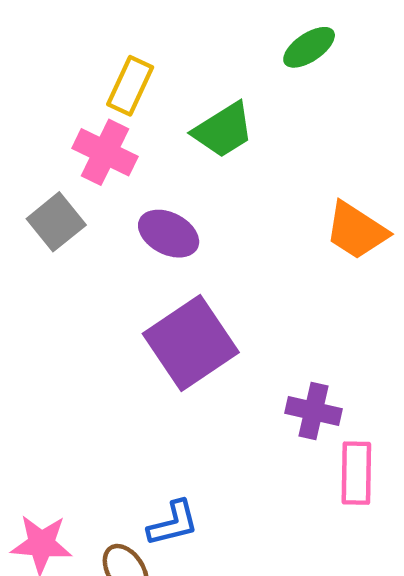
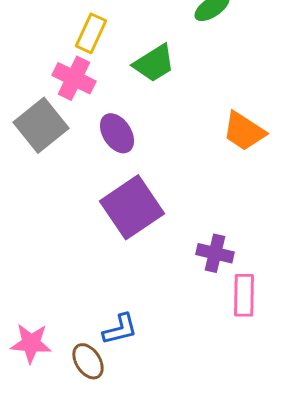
gray square: (56, 222) -> (41, 125), size x1.4
purple ellipse: (169, 234) -> (117, 133), turned 30

